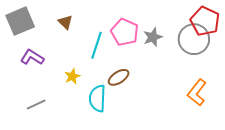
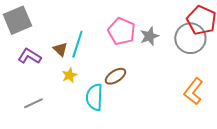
brown triangle: (65, 22) -> (60, 49), moved
cyan line: (96, 45) -> (77, 44), moved

